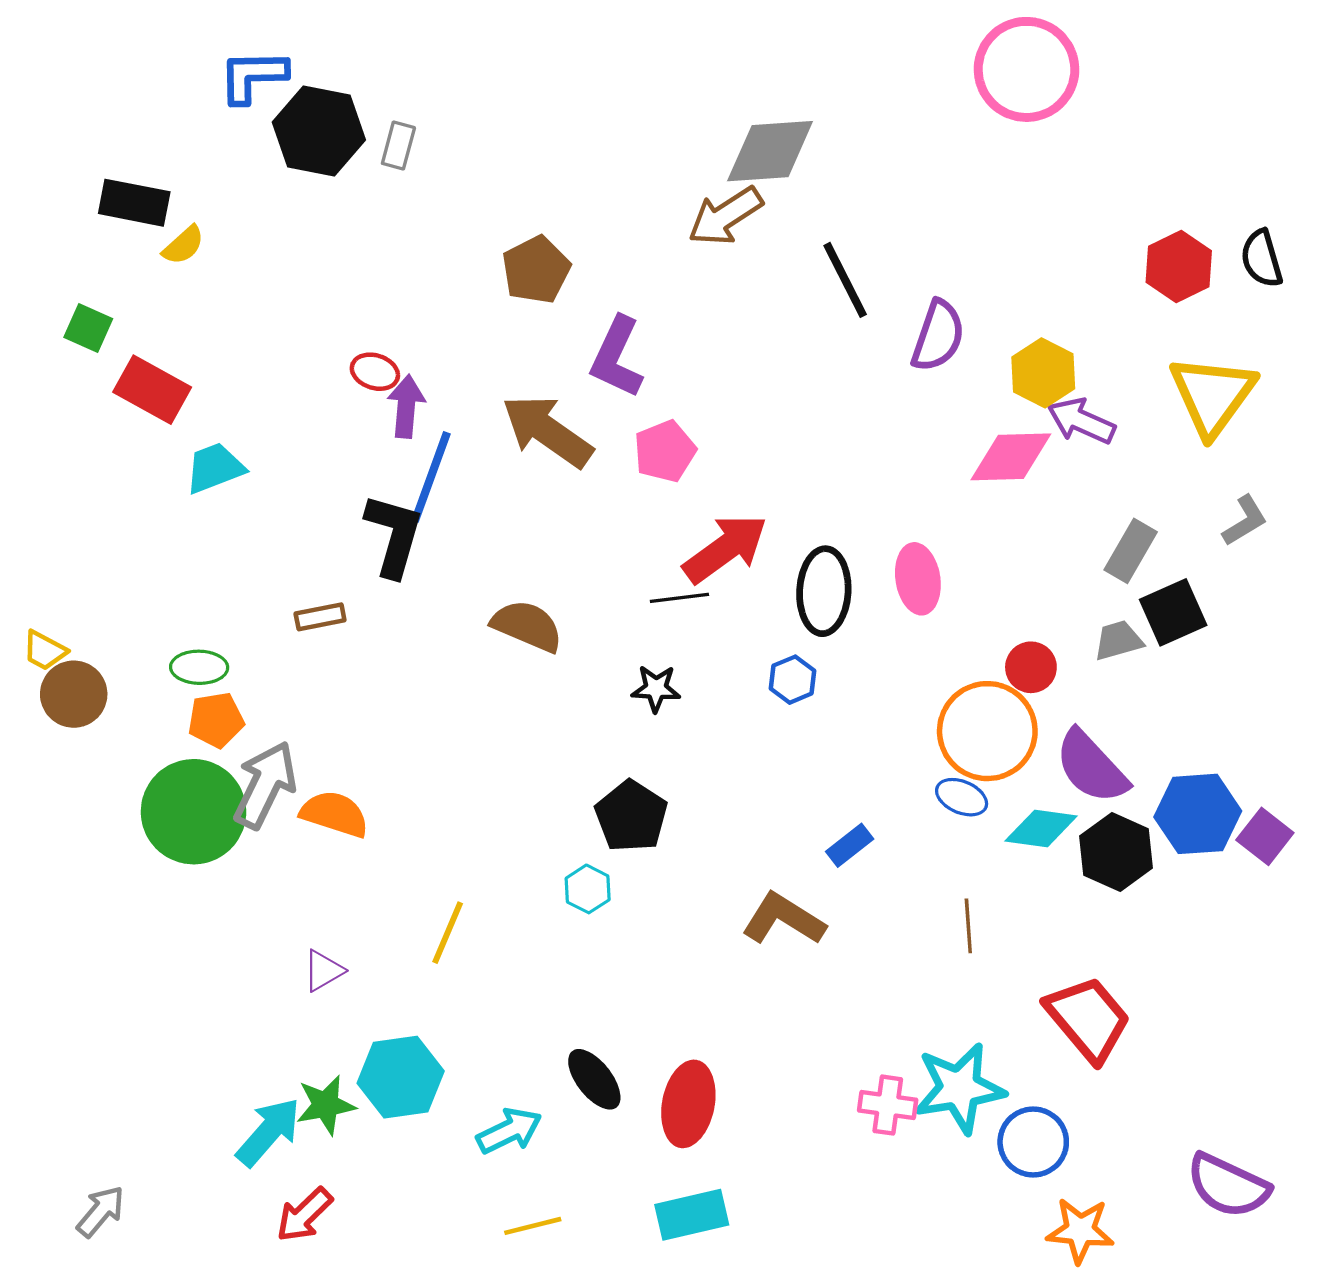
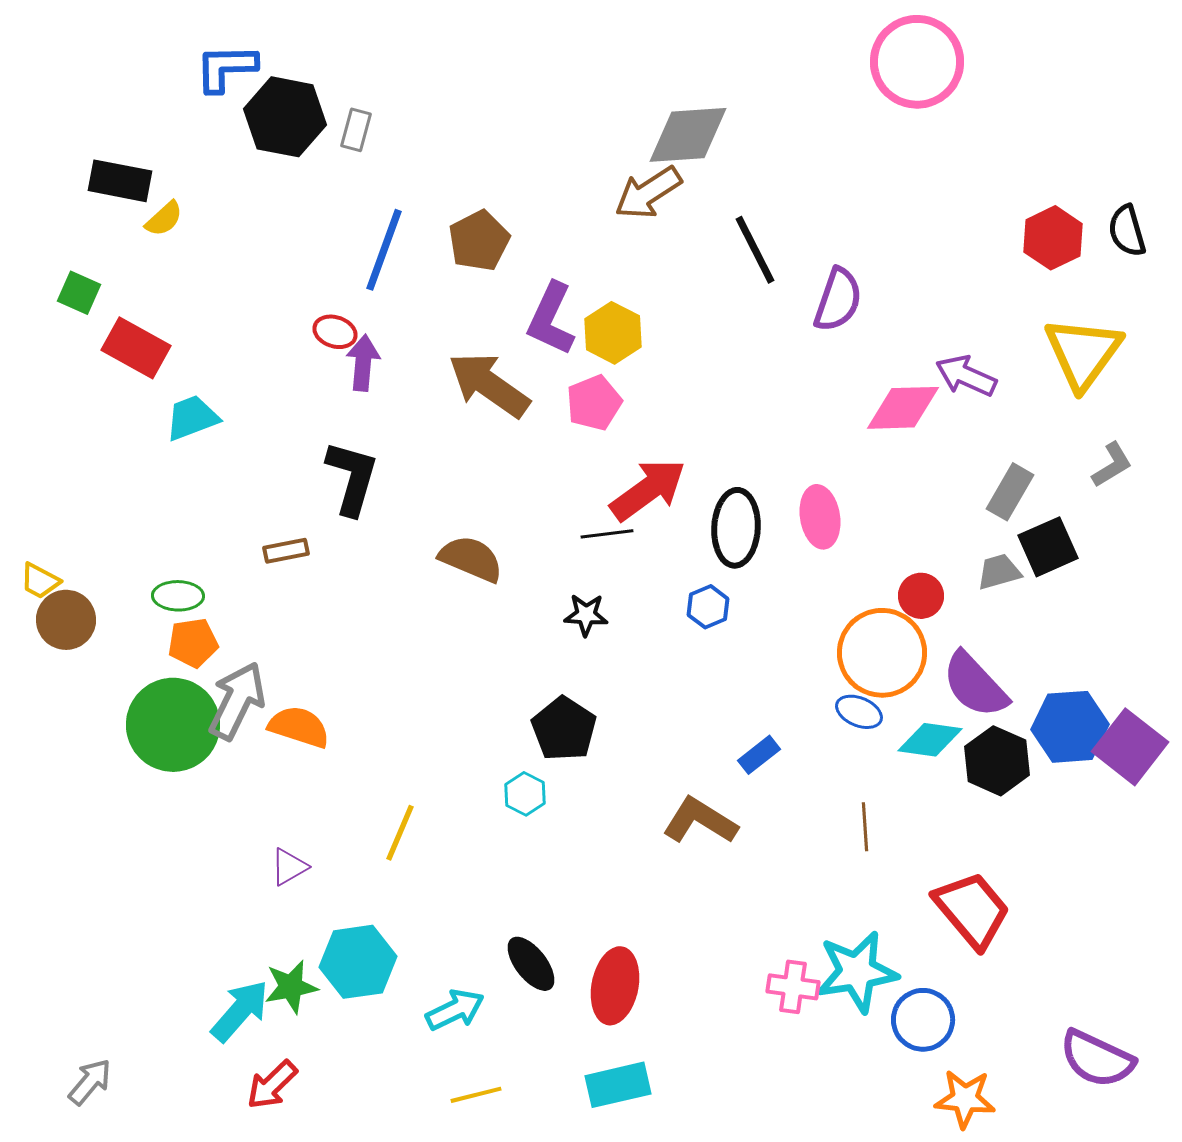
yellow hexagon: (1043, 373) -> (613, 333), moved
blue line: (431, 477) -> (384, 250), moved
purple square: (1265, 836) -> (1130, 747), size x1.5

